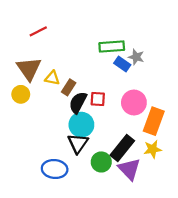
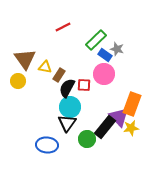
red line: (38, 31) -> (63, 27), moved
green rectangle: (112, 47) -> (96, 40), turned -40
pink circle: (134, 102) -> (104, 74), moved
purple triangle: (129, 169) -> (119, 117), moved

